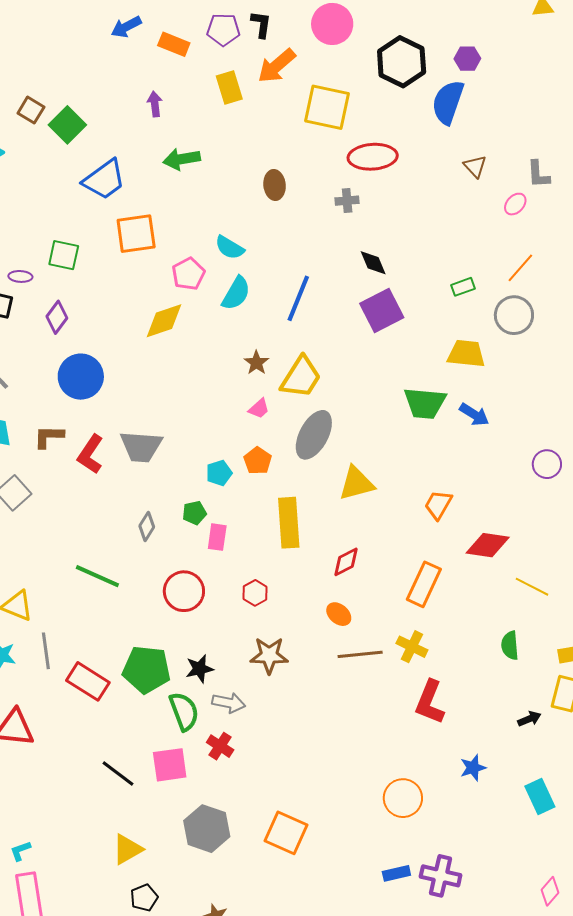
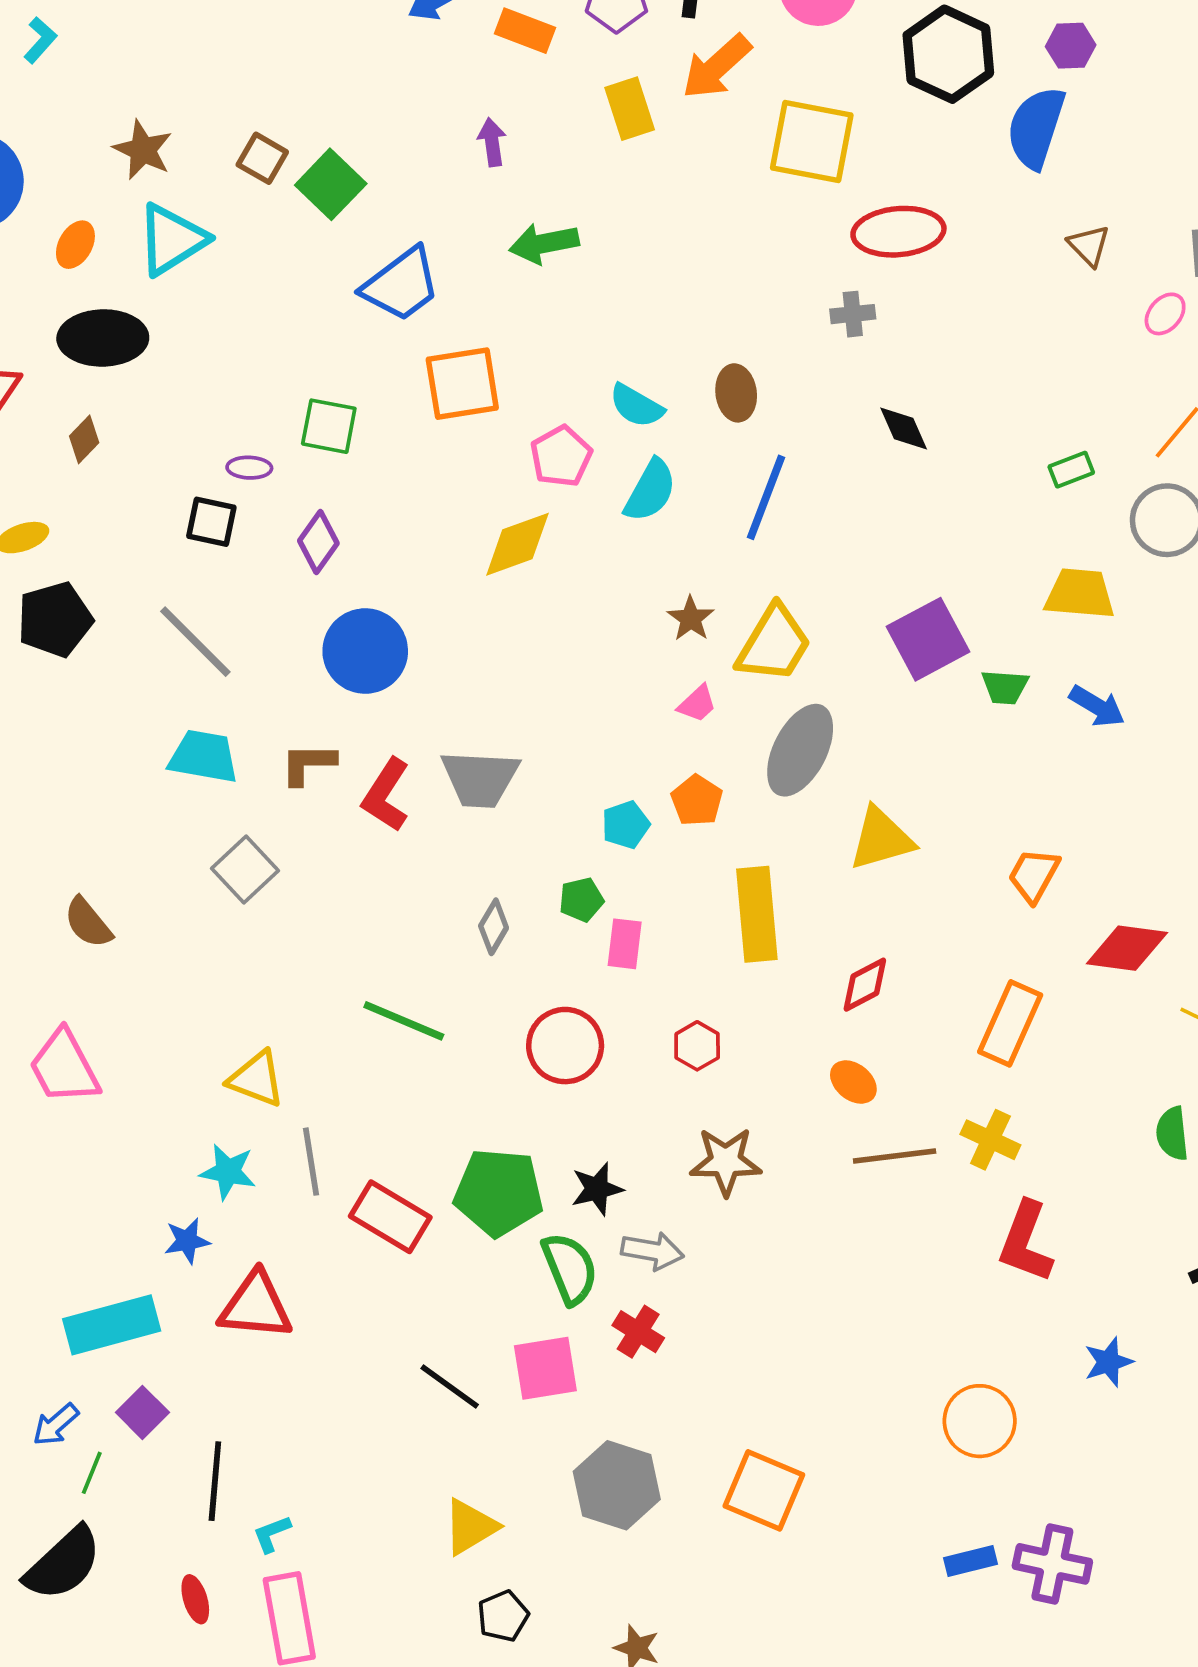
brown ellipse: (275, 185) -> (736, 393), moved
purple square: (382, 311) -> (928, 639), moved
green trapezoid: (425, 403) -> (1005, 687), size x0.6

